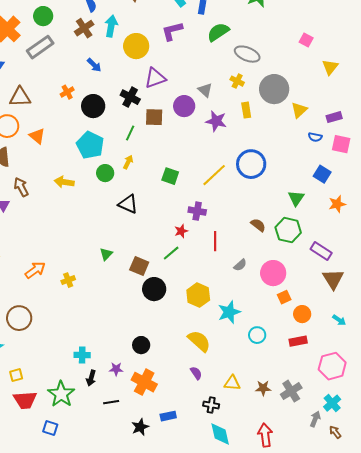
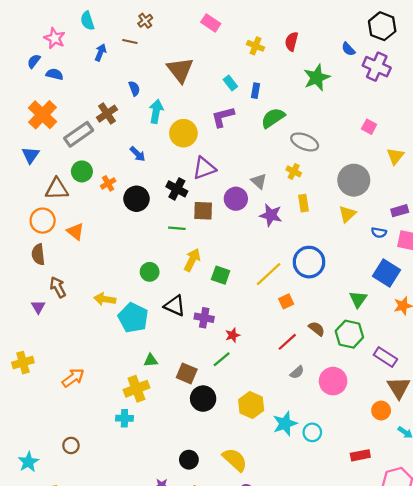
green circle: (43, 16) -> (82, 171), moved
brown cross: (84, 28) -> (107, 114), moved
gray circle: (274, 89) -> (354, 180), moved
yellow triangle: (299, 110) -> (347, 214), moved
green line: (130, 133) -> (177, 228), turned 70
cyan pentagon: (90, 145) -> (133, 318), moved
yellow arrow: (128, 162) -> (192, 260), moved, size x1.5
blue square: (322, 174) -> (387, 273), size x1.4
yellow arrow: (64, 182) -> (105, 299), moved
purple cross: (197, 211) -> (204, 318), moved
red line: (215, 241) -> (287, 342), moved, turned 48
green triangle: (106, 254) -> (151, 360), turned 40
yellow cross: (68, 280) -> (136, 389), moved, size x1.6
orange square: (284, 297) -> (286, 301), moved
orange circle: (302, 314) -> (381, 411), moved
brown circle: (19, 318) -> (71, 445), moved, size x0.6
cyan circle: (257, 335) -> (312, 432), moved
yellow semicircle: (199, 341) -> (235, 460), moved
cyan cross: (82, 355) -> (124, 418), moved

